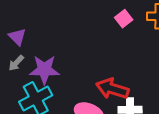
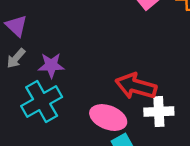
purple star: (44, 70) -> (51, 65), size x0.7

